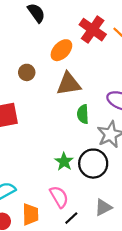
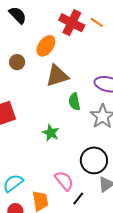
brown circle: (27, 72) -> (17, 62), moved
green star: (64, 162) -> (51, 133), moved
black circle: (93, 164) -> (94, 160), moved

